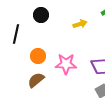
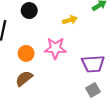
pink star: (66, 64) -> (55, 48), moved

